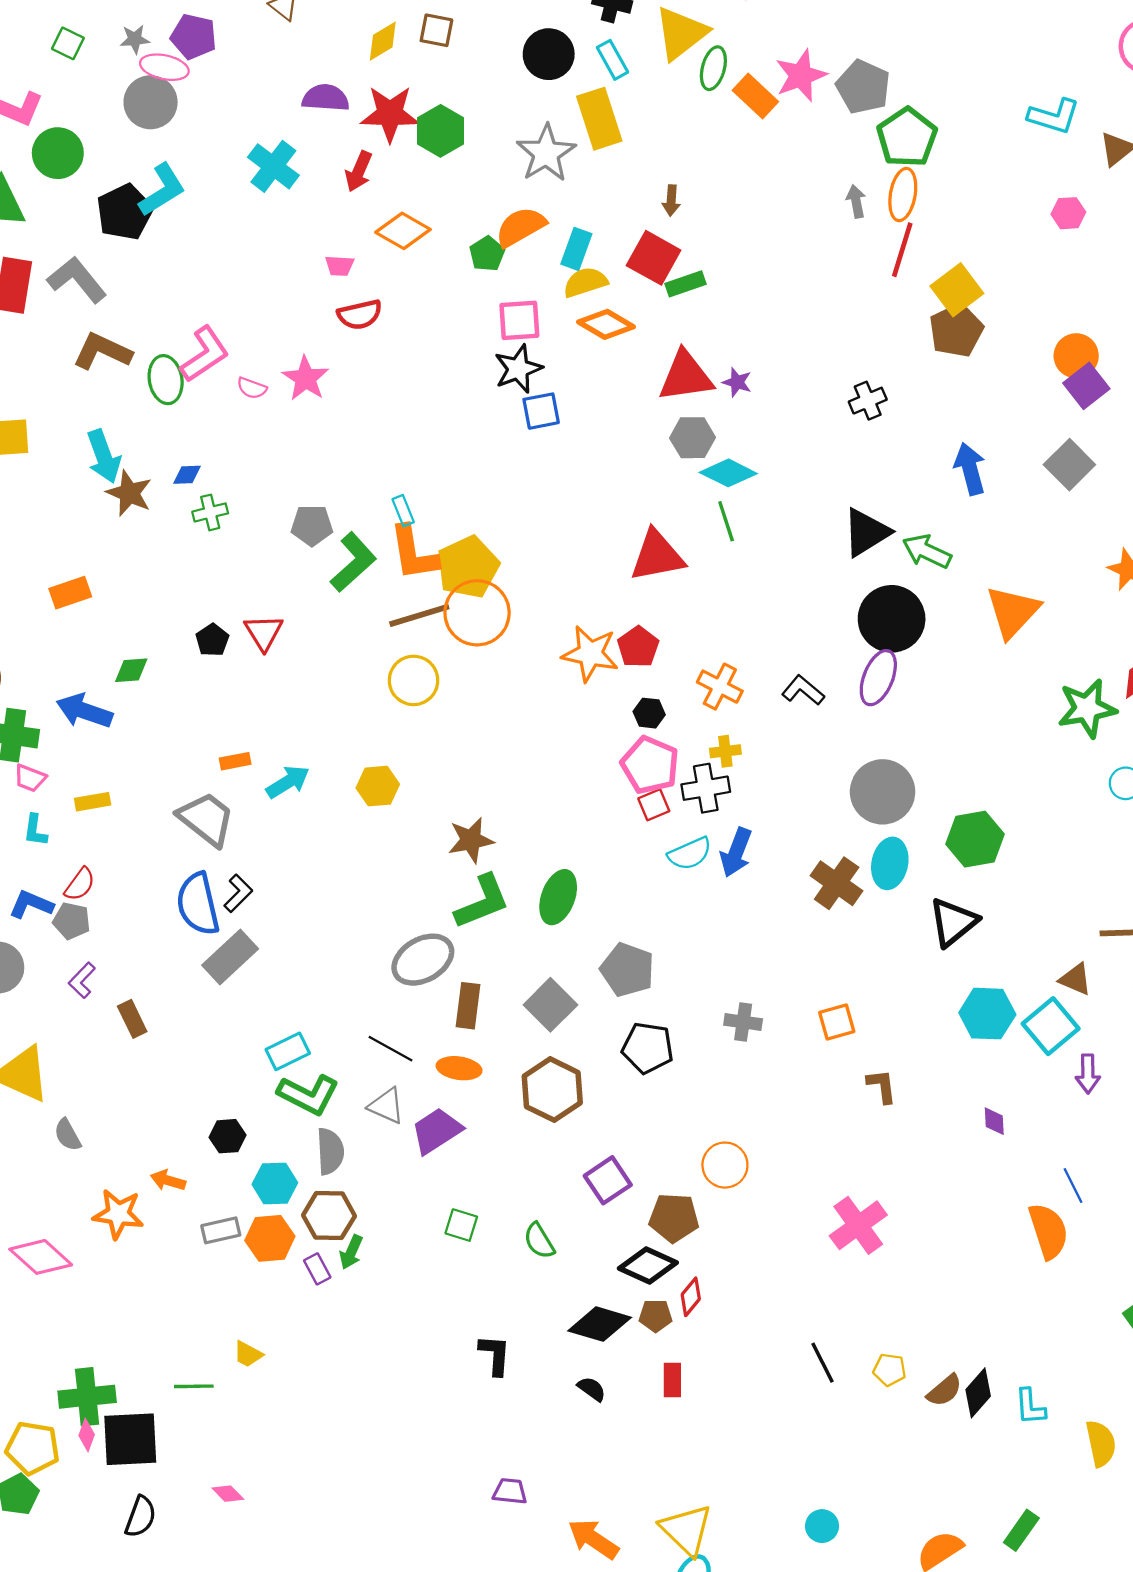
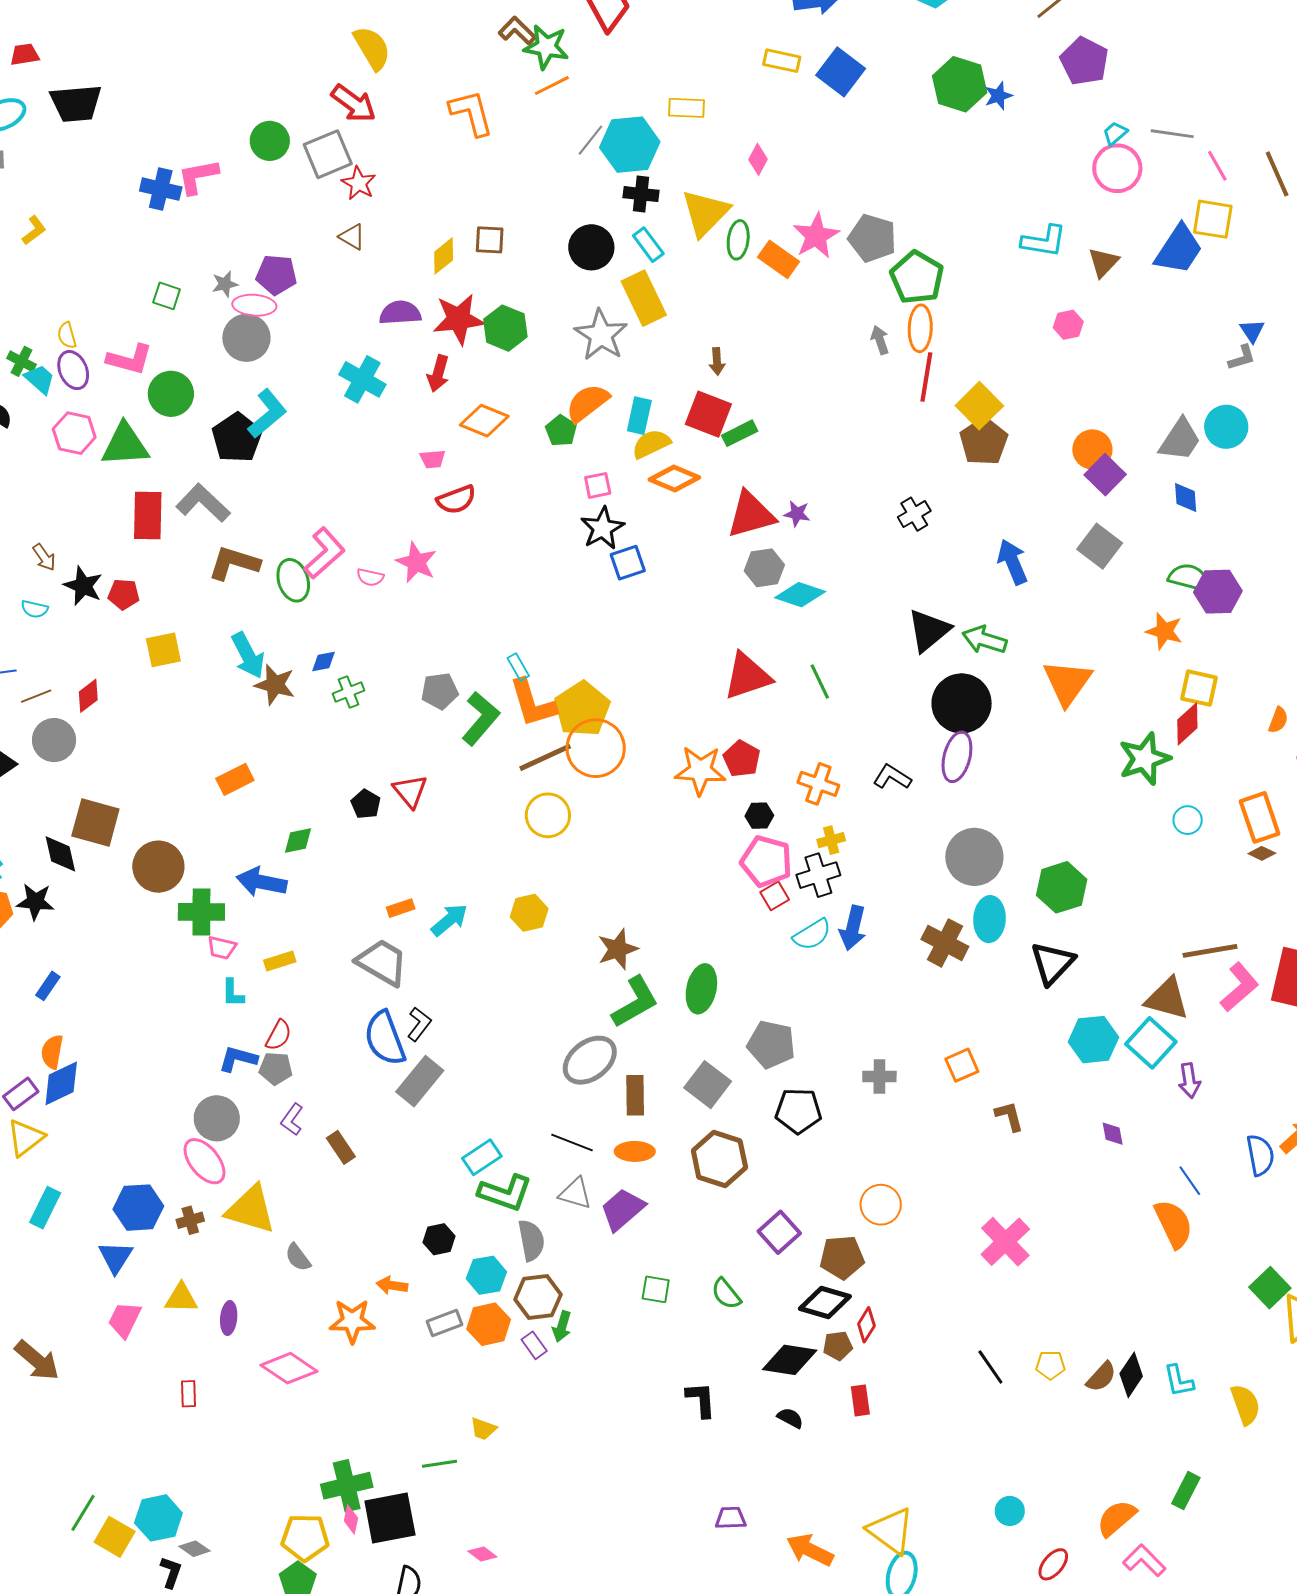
pink square: (519, 320) -> (598, 485), size x0.7
green line: (726, 521) -> (820, 682), moved
brown triangle: (1075, 979) -> (1167, 999), size x1.5

